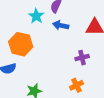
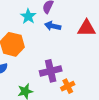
purple cross: (82, 58) -> (51, 71), moved, size x1.5

